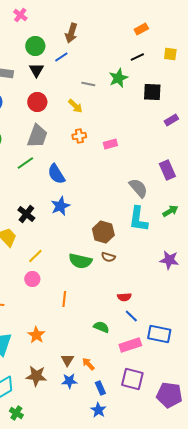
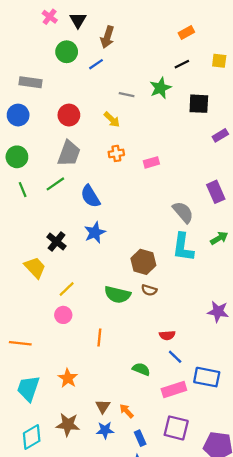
black triangle: (36, 70) -> (78, 20), moved
purple star: (169, 260) -> (218, 312), moved

